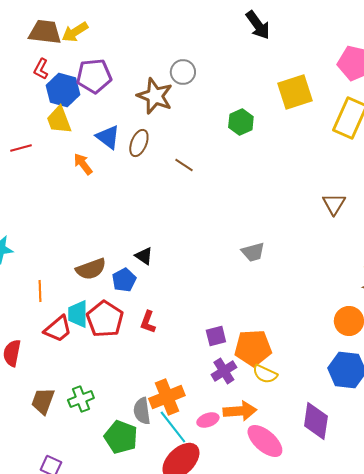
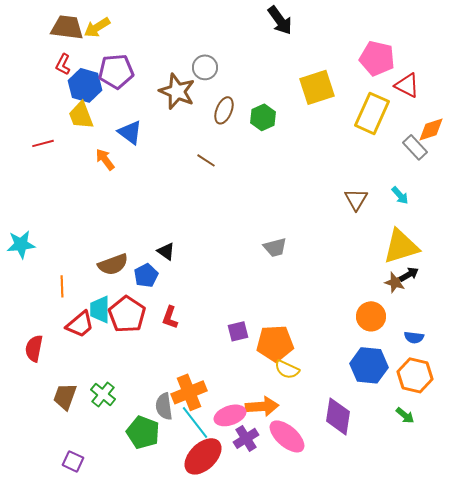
brown ellipse: (139, 143) -> (224, 110), moved
purple cross: (224, 371) -> (246, 438), moved
green cross: (81, 399) -> (103, 394), turned -30
pink ellipse: (208, 420) -> (230, 415), size x1.4

